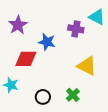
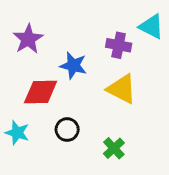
yellow triangle: (87, 66) -> (122, 89), moved
black circle: (43, 97) -> (67, 130), moved

